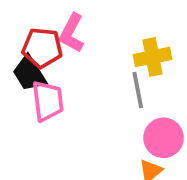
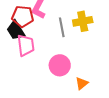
gray line: (138, 90) -> (62, 27), moved
pink circle: (164, 138) -> (60, 65), moved

